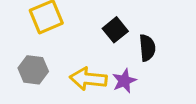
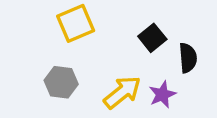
yellow arrow: (88, 79) -> (122, 92), turned 135

